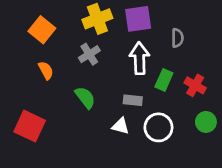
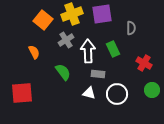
orange square: (42, 30) -> (43, 20), moved
white arrow: (139, 58) -> (88, 51), moved
green rectangle: (164, 80) -> (113, 49), moved, turned -49
red square: (30, 126) -> (22, 93), turned -30

